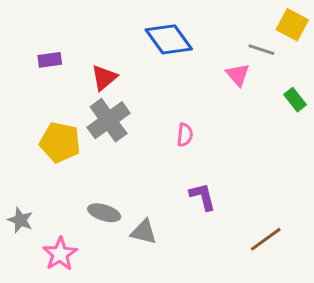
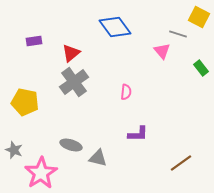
yellow pentagon: (60, 142) -> (25, 102), moved
purple L-shape: (203, 197) -> (138, 134), turned 105
pink star: (60, 254) -> (41, 173), size x1.4

